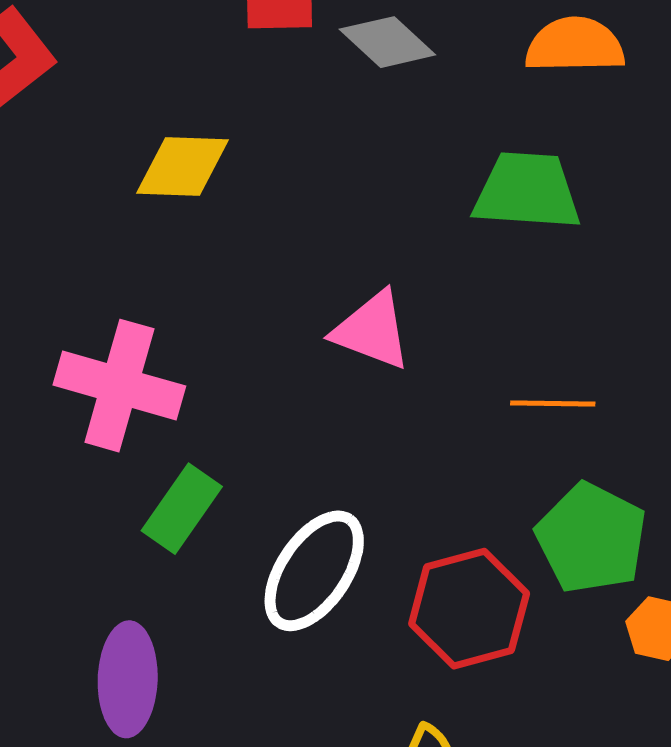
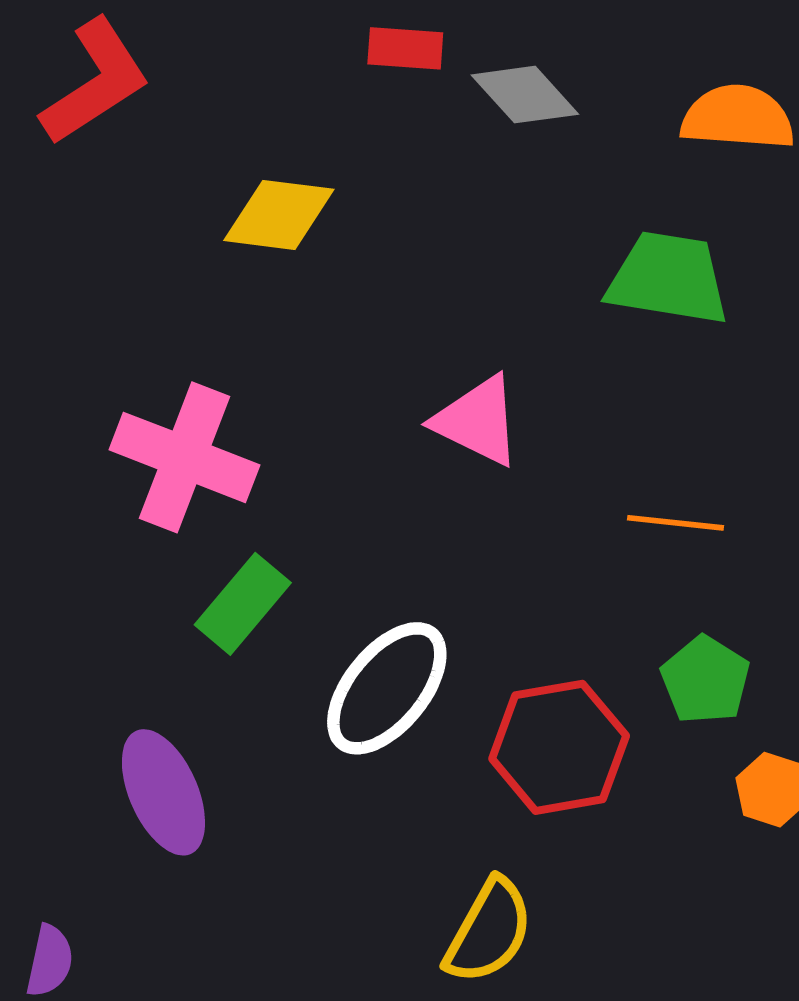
green pentagon: (591, 538) -> (705, 680), size x0.7
purple ellipse: (128, 679) -> (163, 792), turned -31

